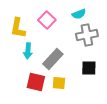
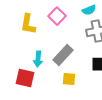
cyan arrow: (28, 51) -> (38, 59), moved
red square: (36, 82) -> (25, 78), moved

